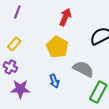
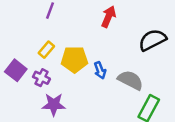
yellow pentagon: (57, 47) -> (74, 59), moved, turned -30
blue arrow: (54, 81) -> (100, 70), moved

